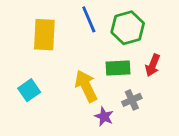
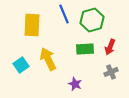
yellow arrow: (86, 86) -> (48, 59), moved
gray cross: (132, 100) -> (111, 72), moved

